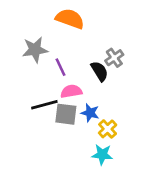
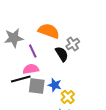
orange semicircle: (70, 19) -> (49, 31), moved
pink semicircle: (71, 91) -> (31, 69), moved

